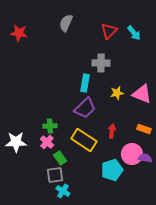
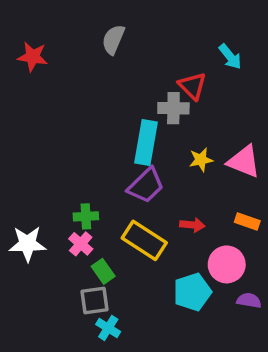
red triangle: (109, 31) -> (192, 86), moved, turned -30
cyan rectangle: (85, 83) -> (146, 143), size x1.4
red arrow: (112, 131) -> (192, 225), turned 88
purple semicircle: (145, 158) -> (249, 300), moved

